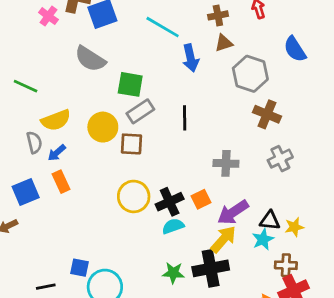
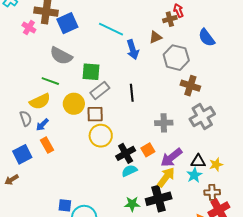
brown cross: (218, 15) -> (170, 19), moved
green line: (26, 86) -> (50, 81), moved
gray cross: (280, 159) -> (202, 117), size x1.4
yellow circle: (134, 196) -> (101, 136), moved

